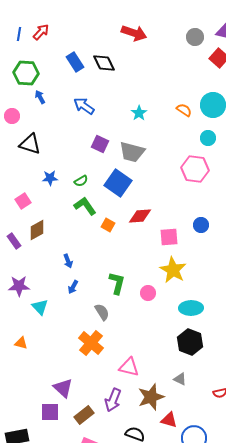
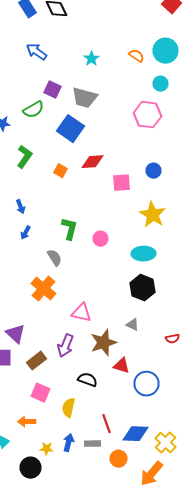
green semicircle: (81, 181) -> (34, 110), moved, size x1.5
green L-shape: (85, 206) -> (24, 157), moved, turned 70
yellow star: (173, 270) -> (152, 215), moved

